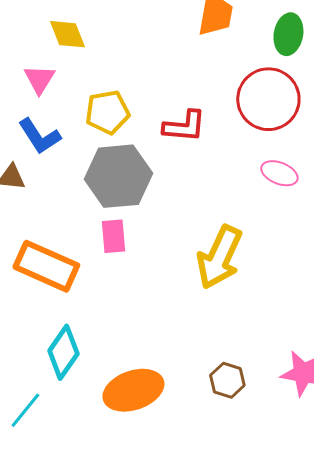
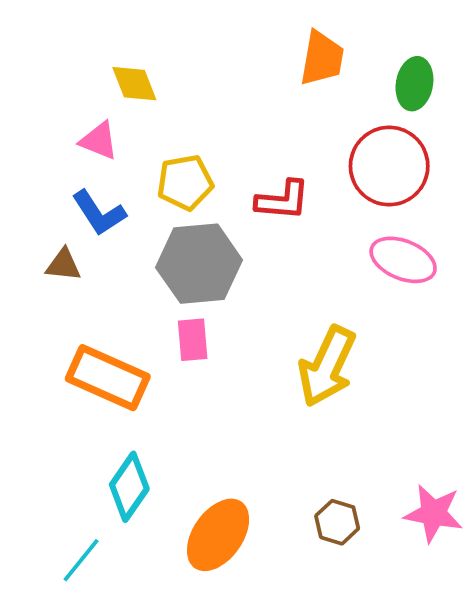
pink triangle: (39, 79) -> (99, 141), turned -40
pink ellipse: (279, 173) -> (403, 260), size x1.4
orange ellipse: (133, 390) -> (218, 535), turned -36

